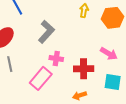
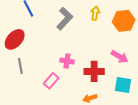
gray L-shape: (46, 32) -> (65, 19), moved
pink rectangle: (41, 78) -> (51, 81), size x0.7

